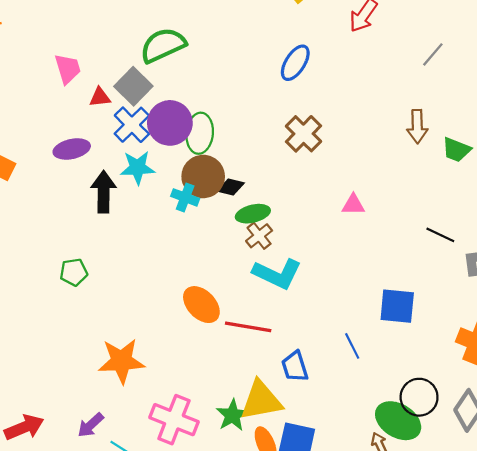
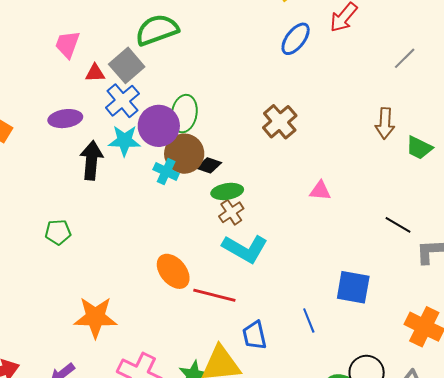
blue ellipse: (295, 63) -> (296, 39), moved
pink trapezoid: (68, 69) -> (68, 44), turned -148
purple circle: (170, 123) -> (159, 126), moved

